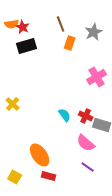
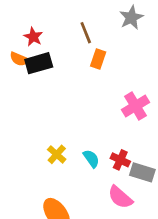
orange semicircle: (12, 24) -> (19, 59), moved, turned 32
gray star: (94, 32) -> (131, 18), moved
yellow cross: (13, 104) -> (57, 154), moved

